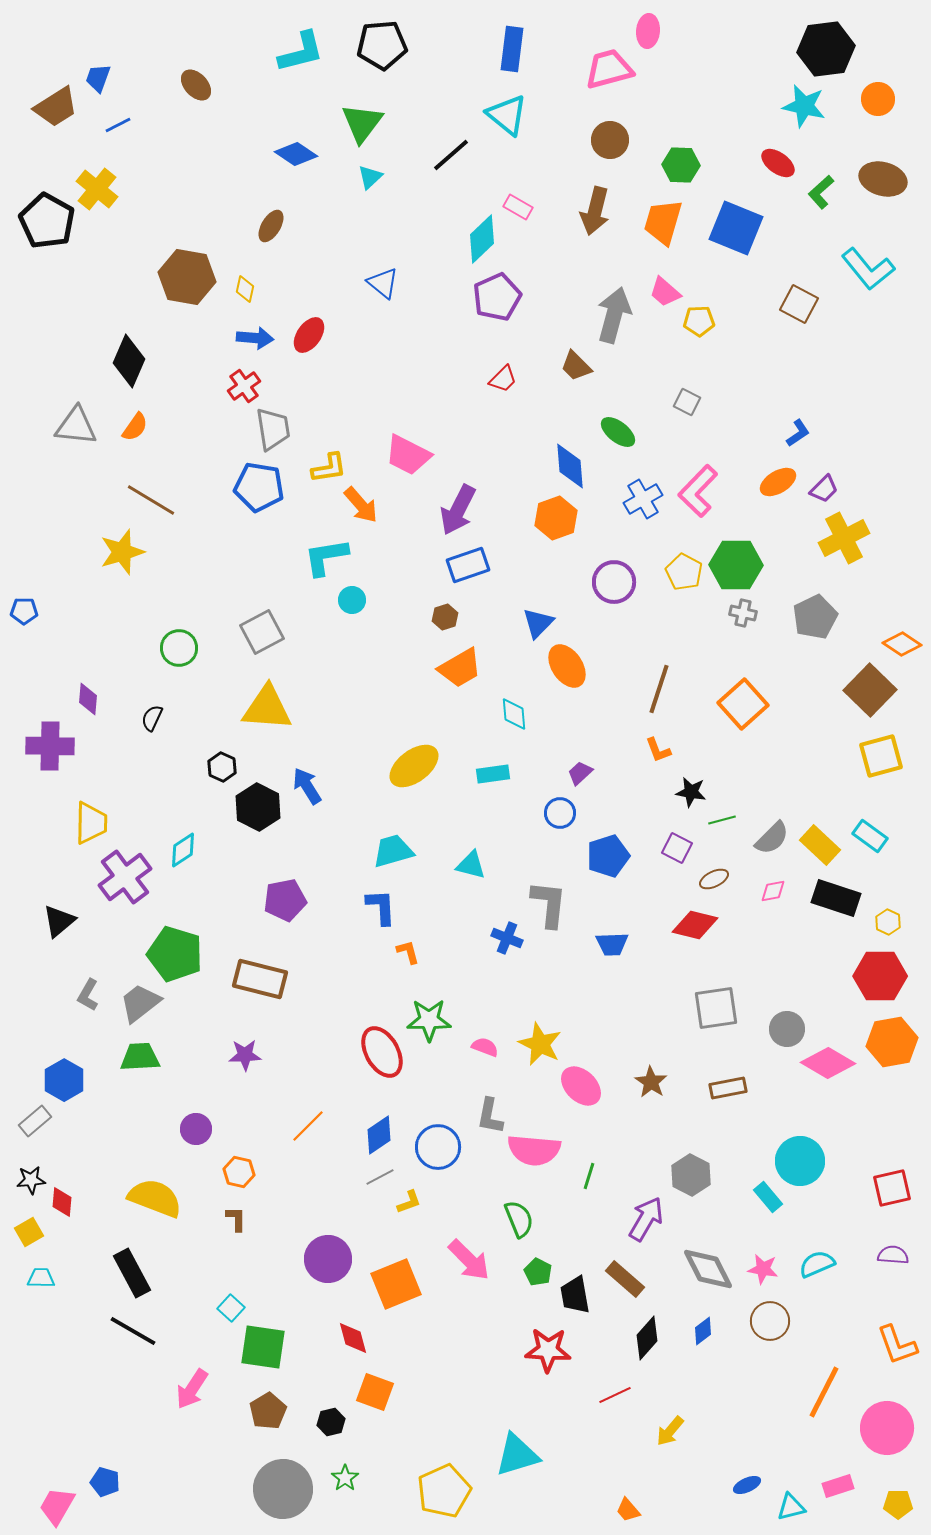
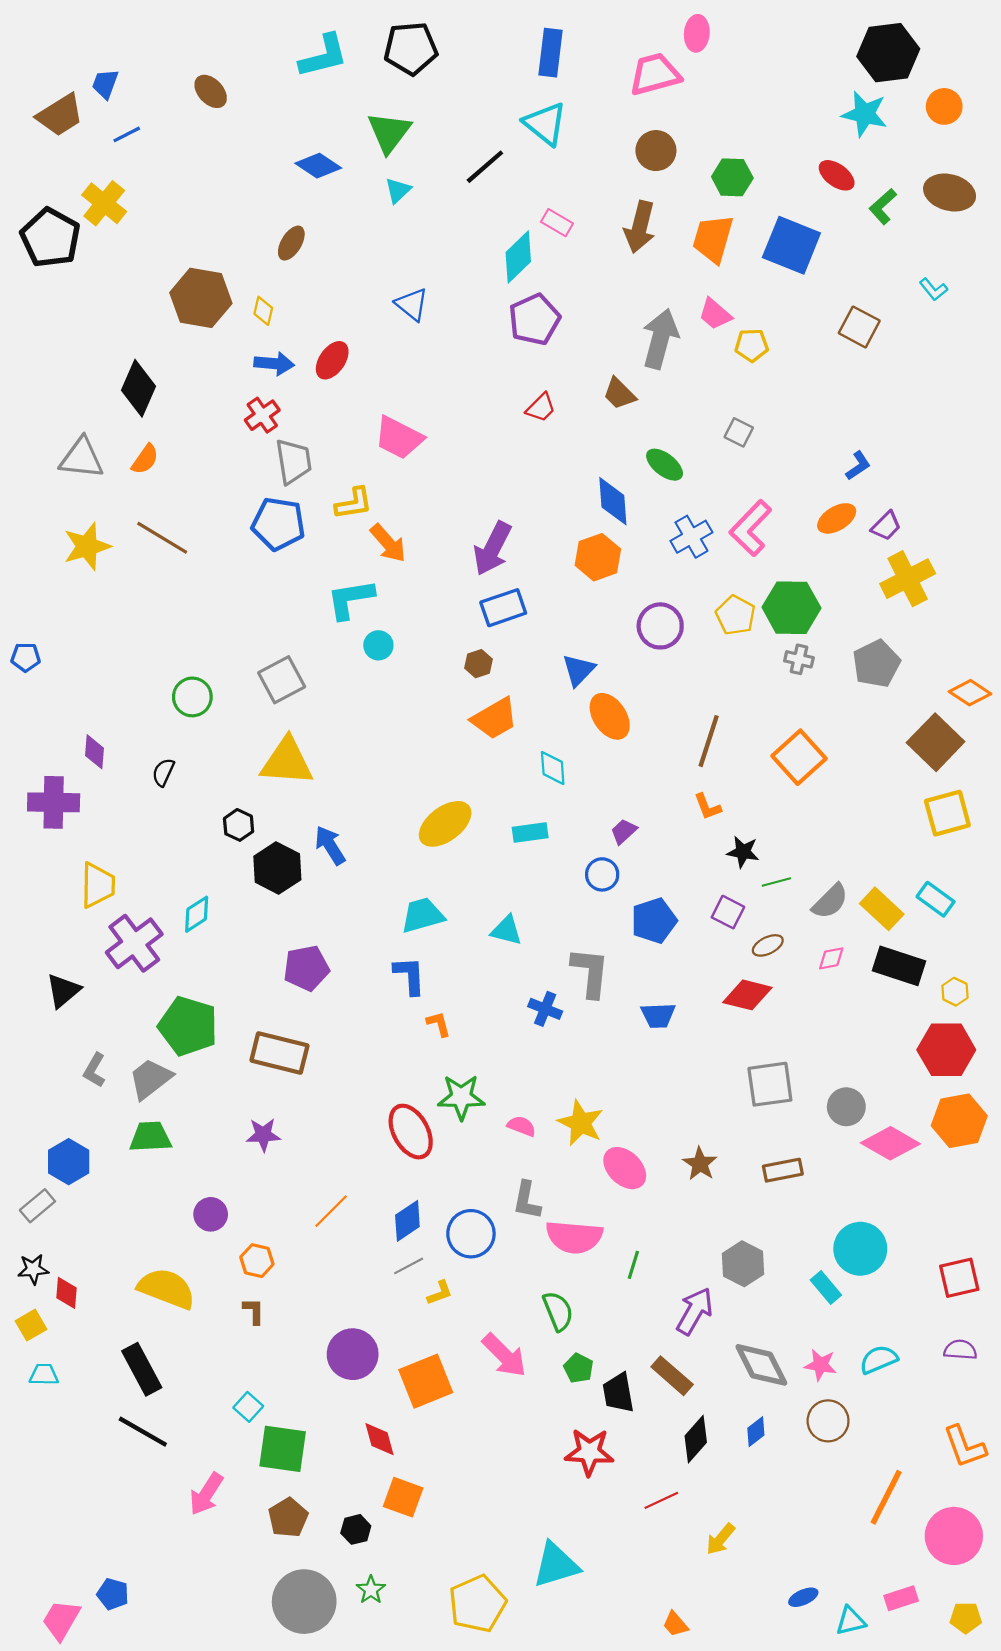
cyan L-shape: (868, 269) -> (933, 289), size x0.5
pink trapezoid: (408, 455) -> (399, 438), moved
yellow star: (122, 552) -> (87, 546), moved

